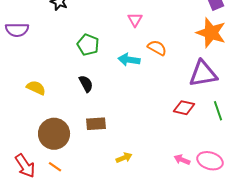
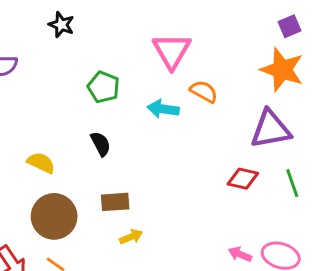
pink triangle: (135, 20) -> (172, 51), size x1.8
yellow semicircle: (36, 88) -> (41, 163), moved
yellow arrow: (124, 158) -> (131, 237), moved

